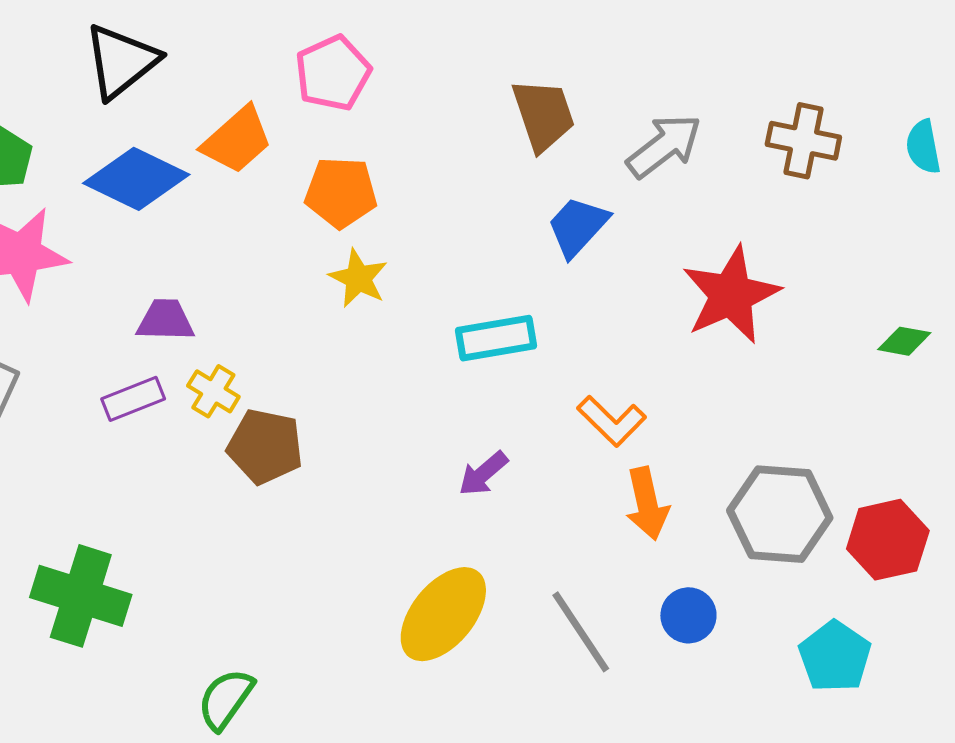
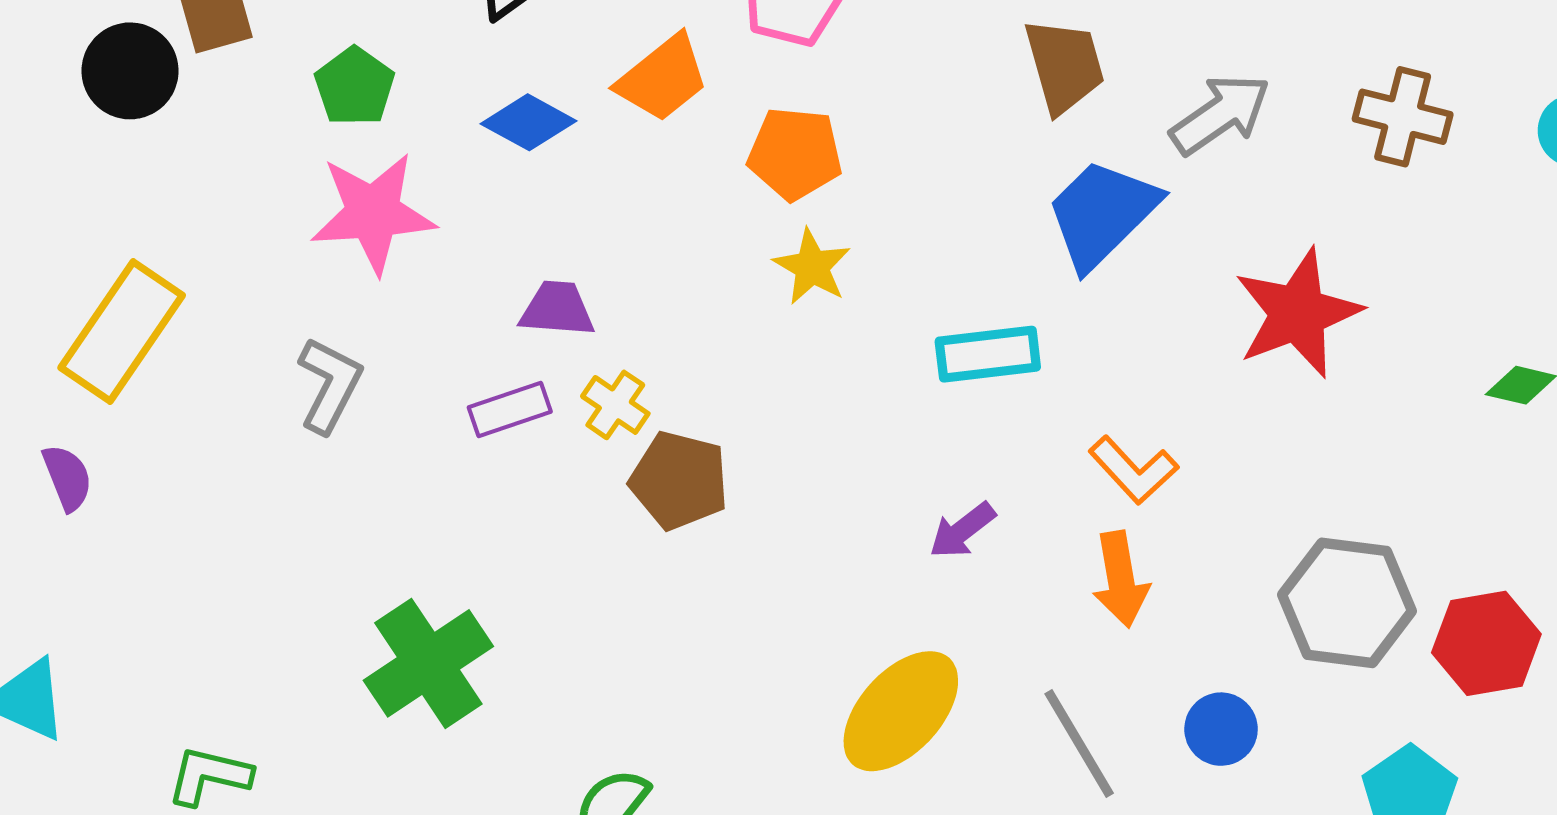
blue diamond: (136, 179) -> (529, 122), size x0.7
blue trapezoid: (578, 226) -> (1102, 214), size x1.4
orange arrow: (647, 504) -> (1121, 579), moved
green cross: (81, 596) -> (428, 663), turned 36

